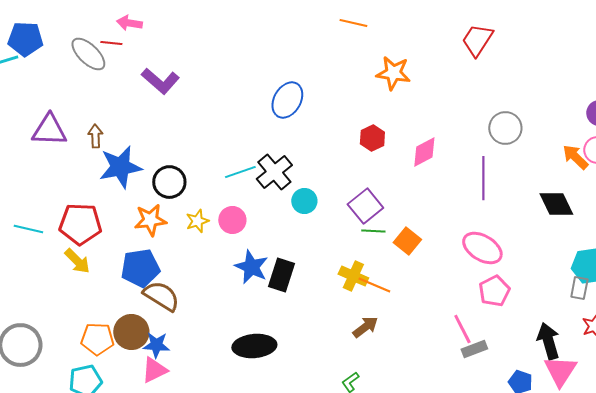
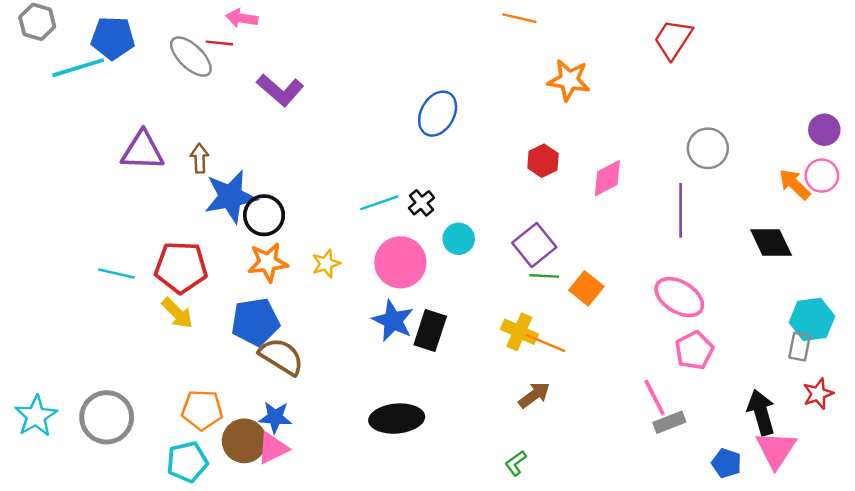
black cross: (274, 172) -> (421, 203), size x0.6
black circle: (169, 182) -> (264, 215), moved
pink circle: (232, 220) -> (400, 262), moved, size x1.5
brown circle: (131, 332) -> (244, 441), moved

